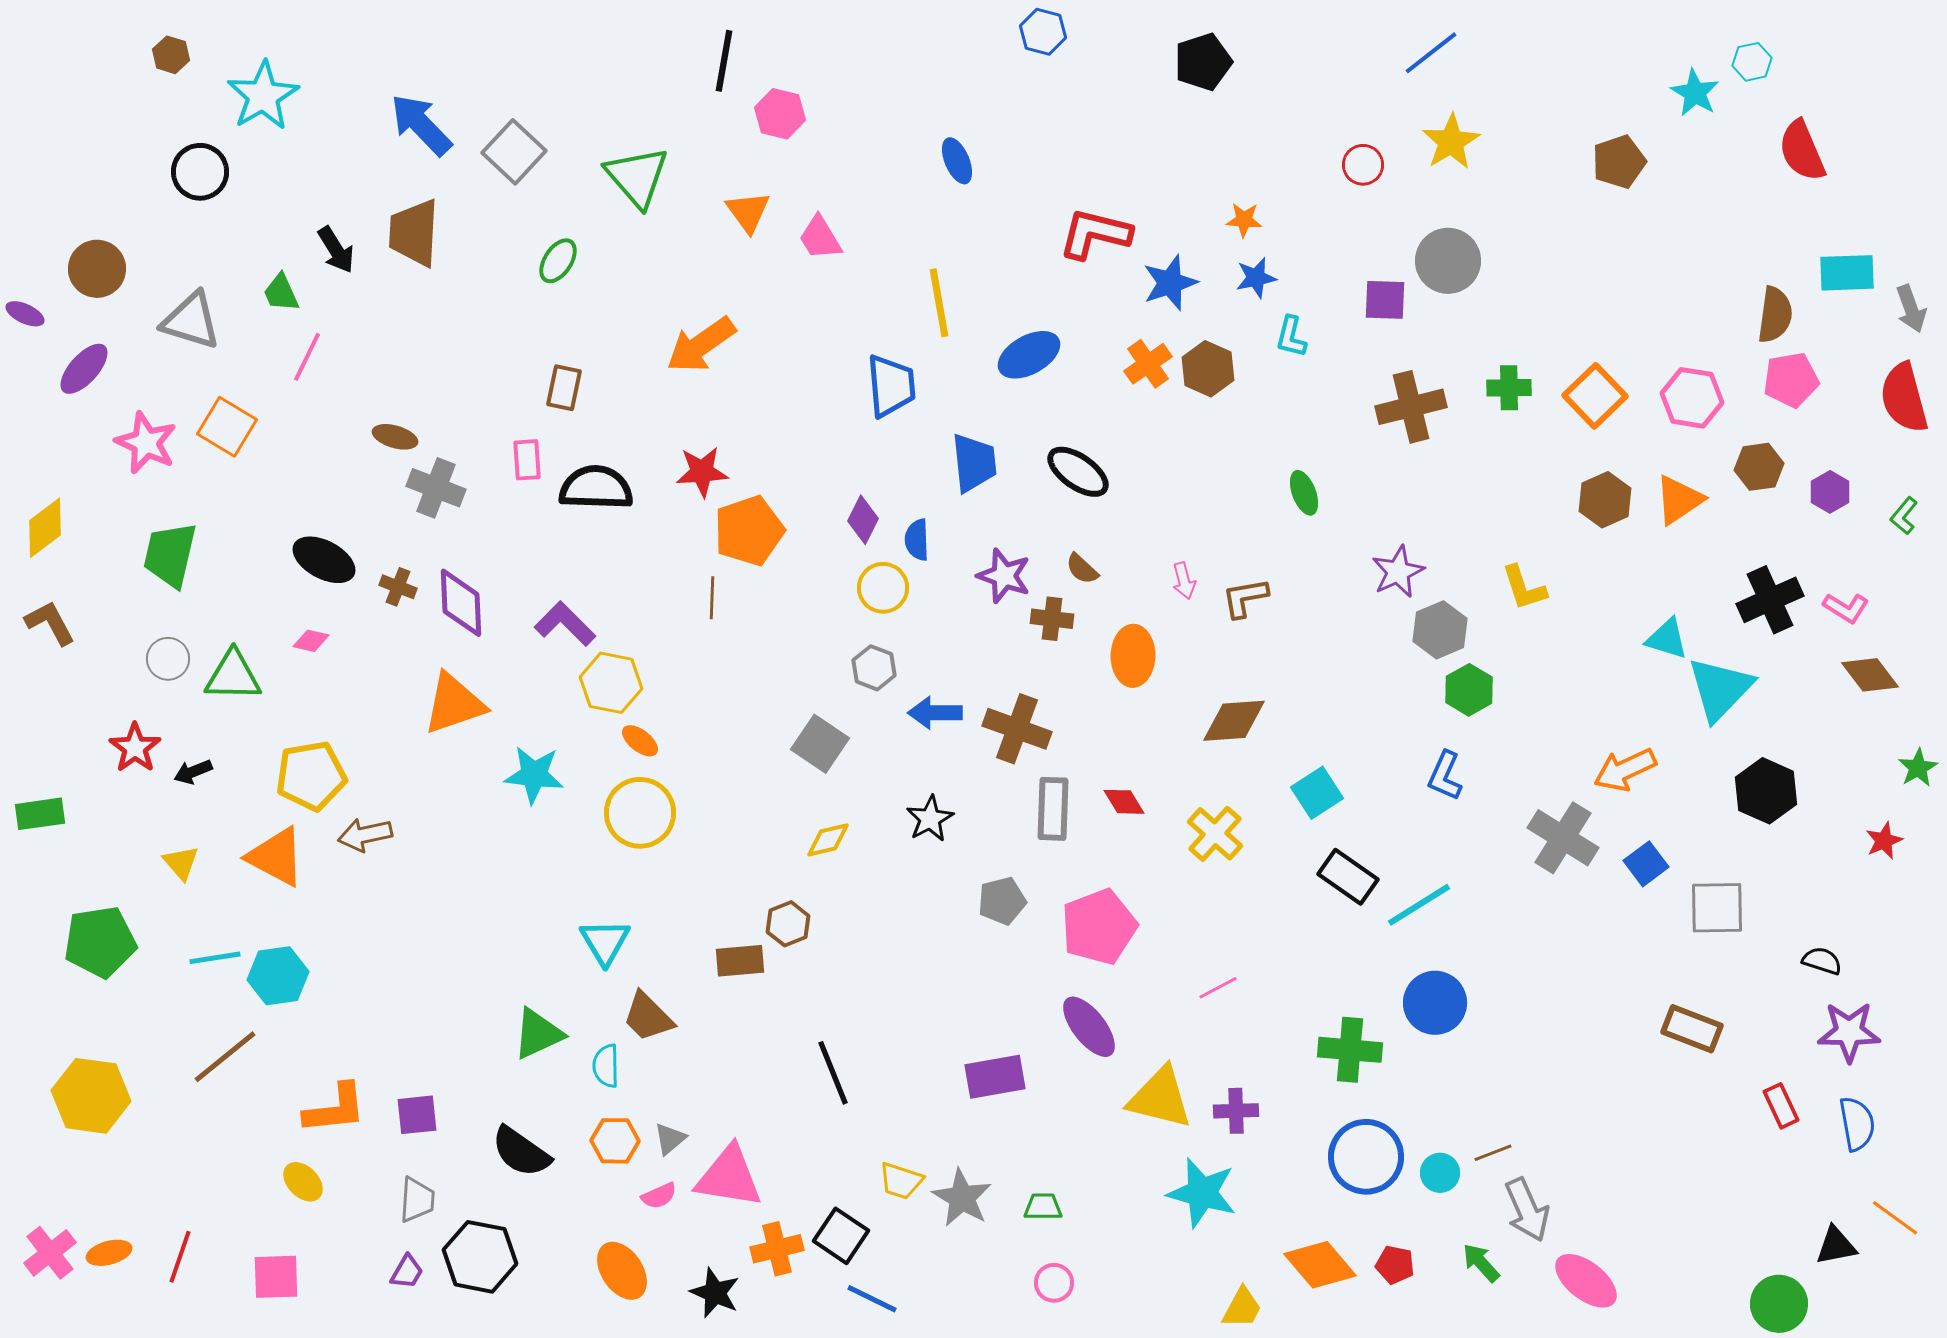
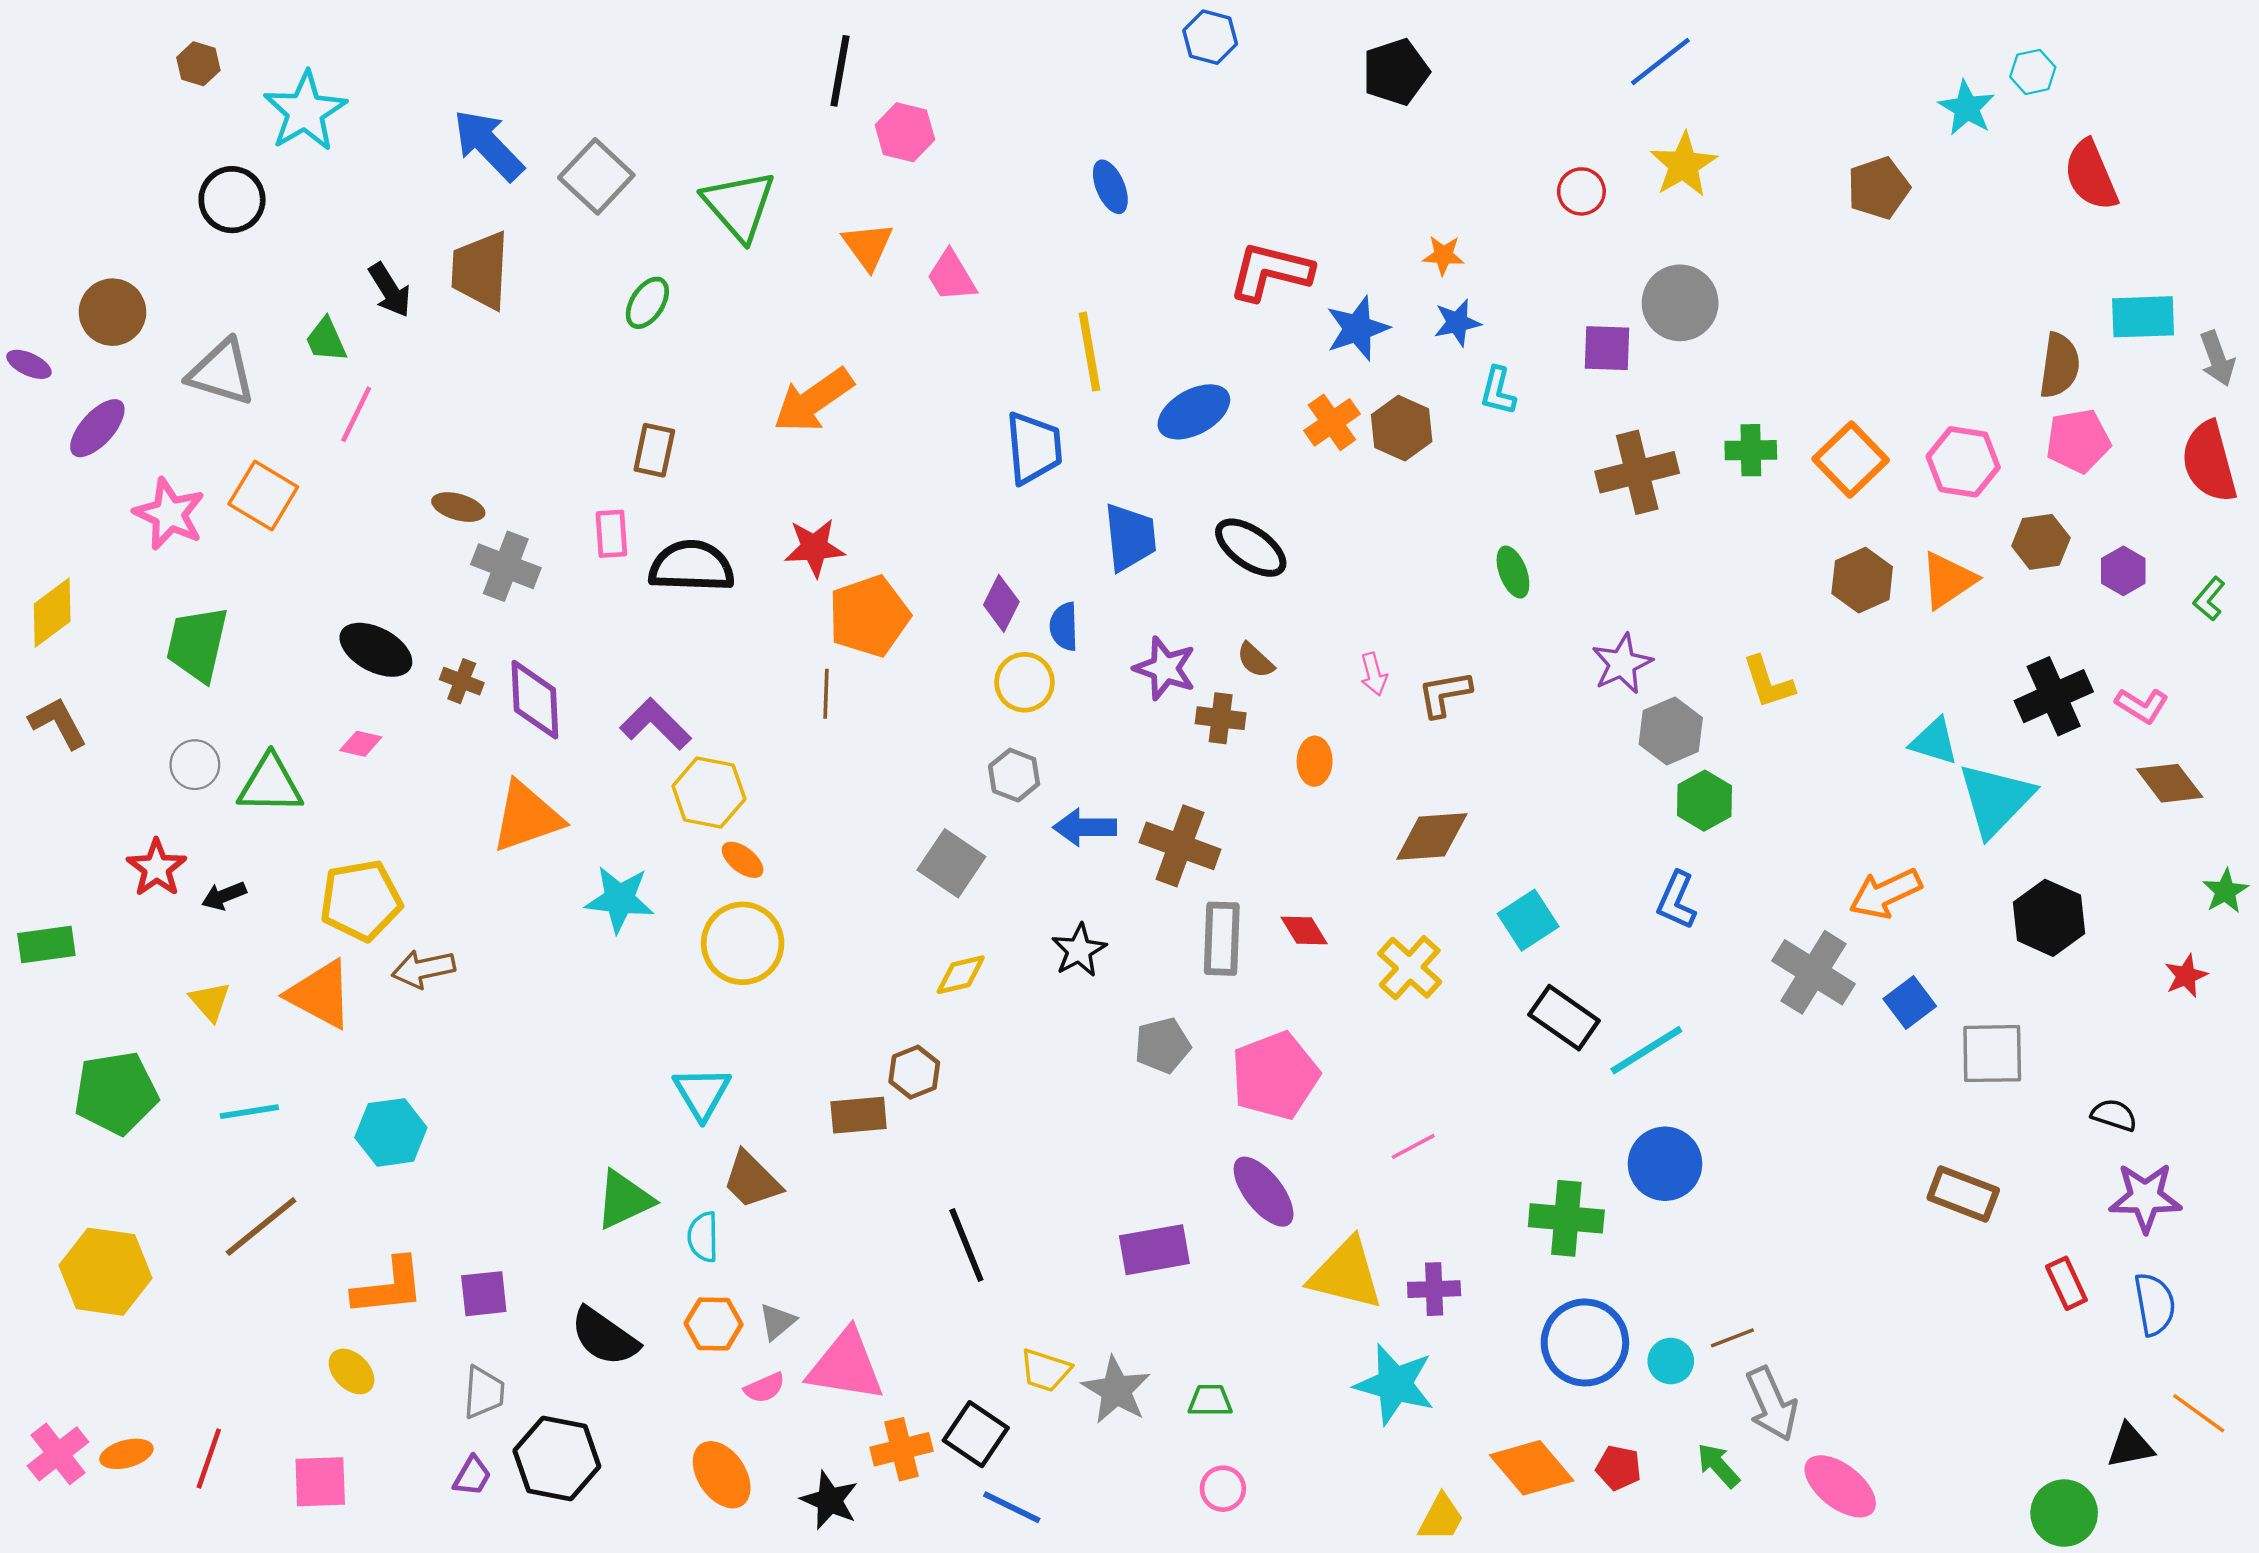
orange ellipse: (1133, 656) -> (1315, 761), size x0.7
cyan hexagon: (278, 976) -> (391, 1132), moved

